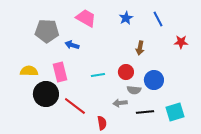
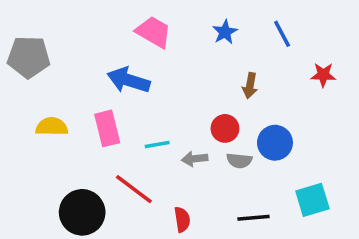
gray pentagon: (47, 31) -> (29, 57), moved
blue arrow: (72, 45) -> (129, 80), size x1.6
cyan line: (98, 75) -> (157, 144), moved
black circle: (46, 94) -> (82, 212), moved
gray arrow: (120, 103) -> (195, 159), moved
black line: (145, 112) -> (254, 218), moved

